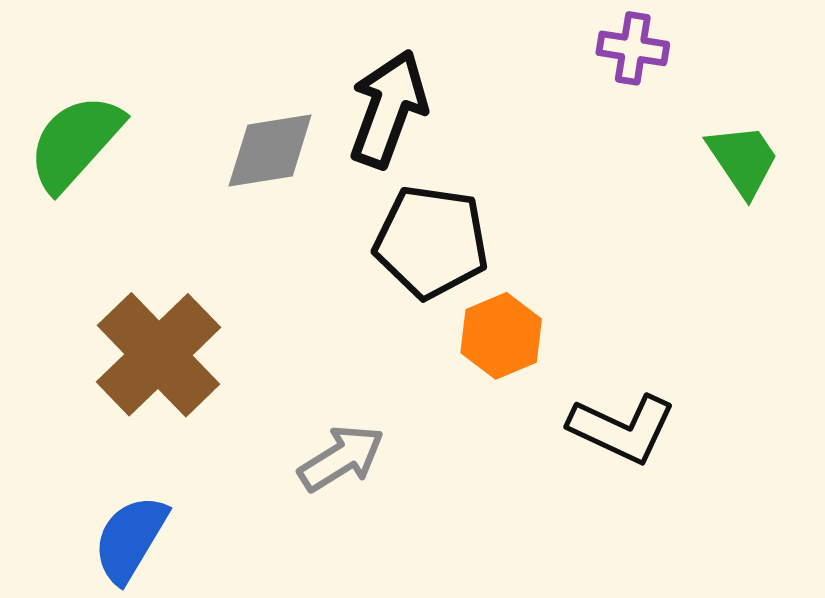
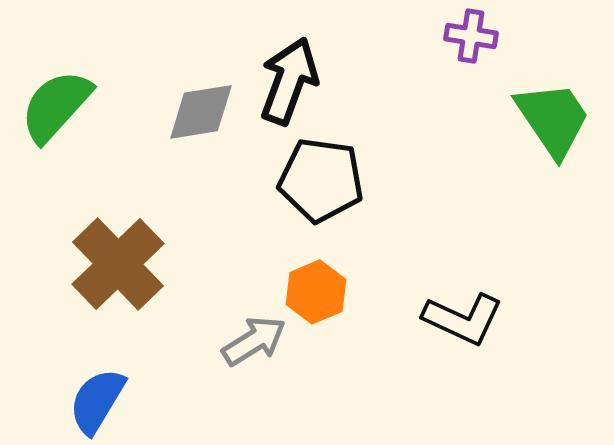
green trapezoid: (743, 160) -> (553, 119), size x1.4
orange hexagon: (501, 336) -> (316, 292), moved

